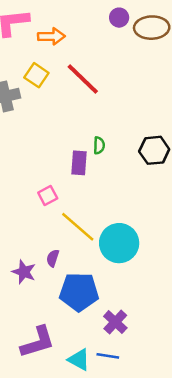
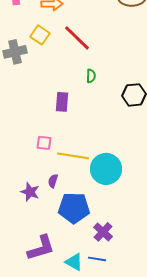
green semicircle: (99, 145) -> (91, 76), moved
purple rectangle: (79, 163) -> (62, 102), moved
pink square: (48, 195) -> (44, 143), moved, turned 35
yellow line: (78, 227) -> (73, 156), turned -32

